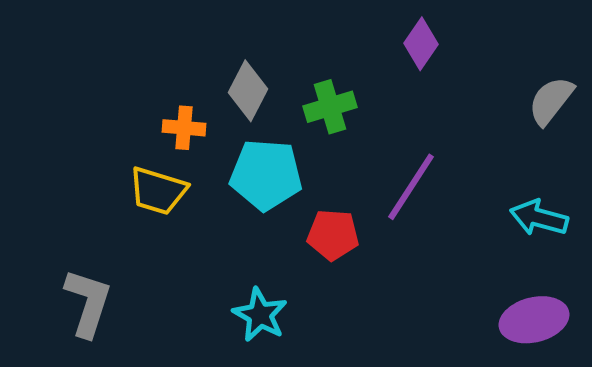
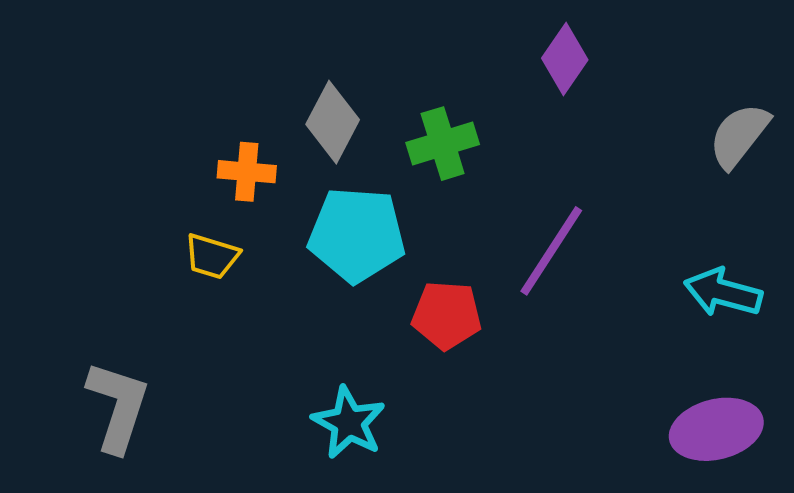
yellow trapezoid: (158, 191) -> (212, 256), size x0.7

